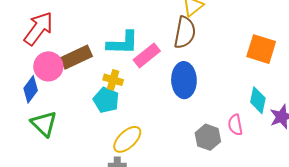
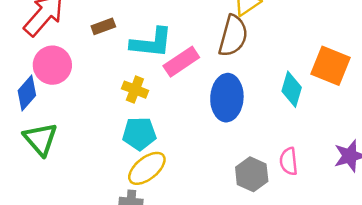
brown rectangle: (76, 57) -> (103, 26), moved, size x0.6
cyan pentagon: (106, 100) -> (139, 134), moved, turned -30
cyan diamond: (258, 100) -> (292, 89), moved

